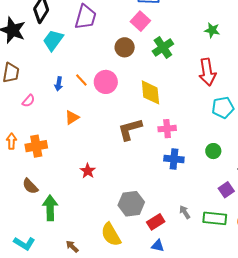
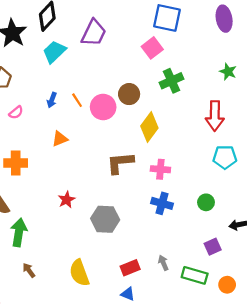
brown circle: (125, 47) -> (129, 94), moved
yellow diamond: (150, 92) -> (149, 127), turned 32
gray hexagon: (131, 204) -> (105, 219), moved
brown arrow: (72, 246) -> (29, 270), moved

